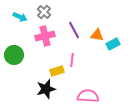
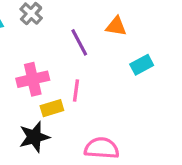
orange triangle: (97, 35) -> (116, 26), moved
pink cross: (45, 36) -> (33, 79), moved

